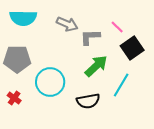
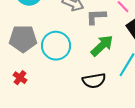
cyan circle: (50, 82) -> (56, 46), moved

